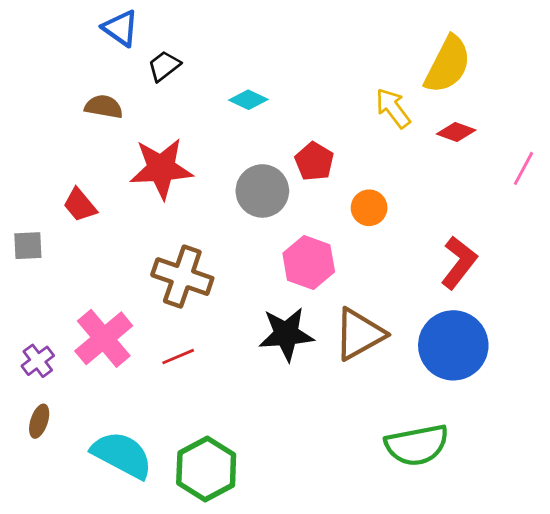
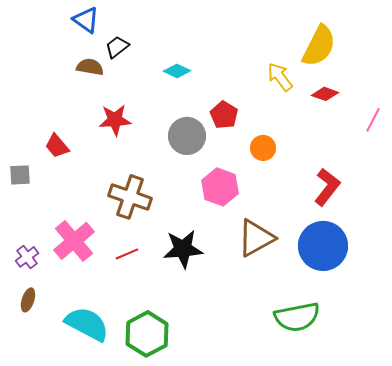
brown semicircle: (104, 107) -> (90, 67), moved
red star: (161, 168) -> (115, 120), size x0.7
black star: (286, 334) -> (183, 249), moved

